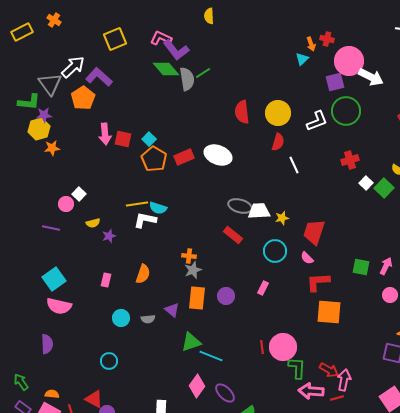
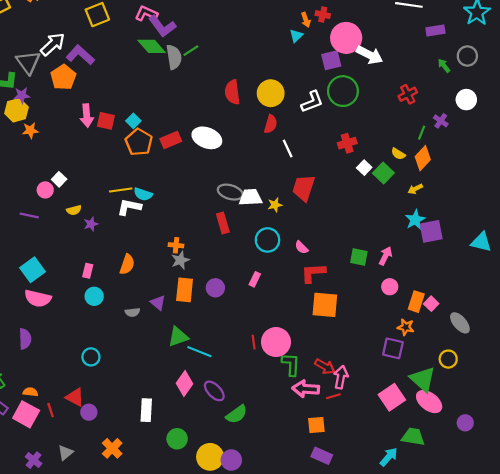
red trapezoid: (314, 232) -> (304, 188), moved
red rectangle: (233, 235) -> (223, 223), turned 36
cyan circle: (121, 318) -> (94, 296), moved

